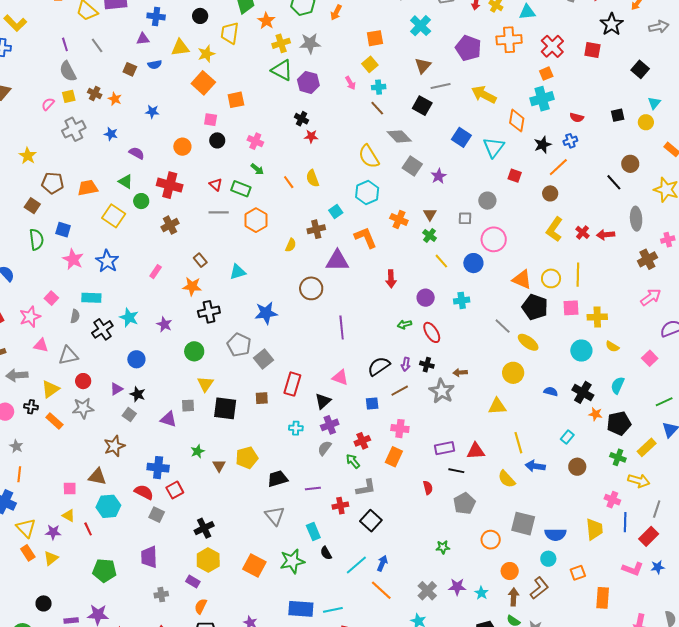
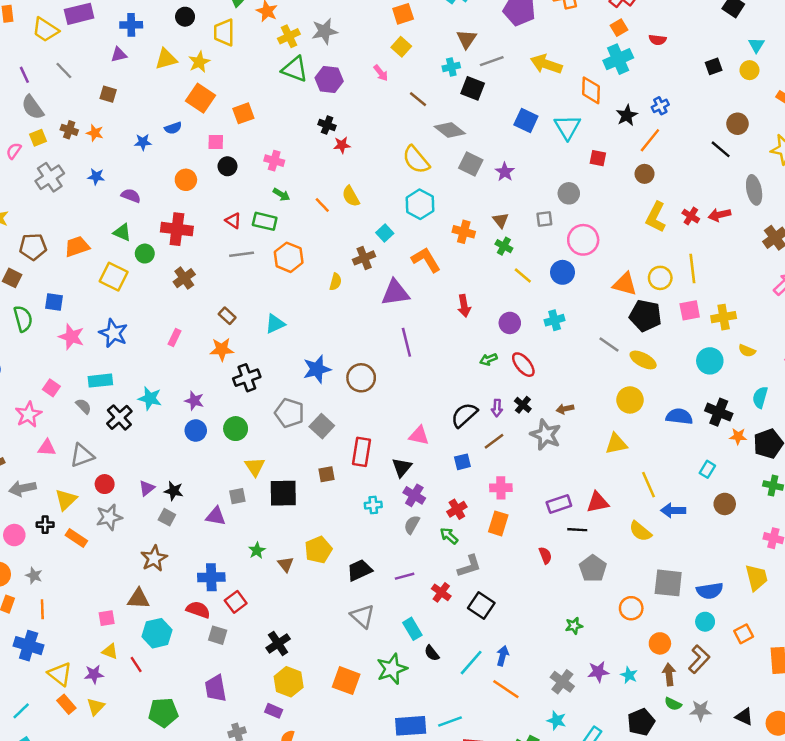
blue semicircle: (155, 65) -> (173, 128), moved
cyan cross: (379, 87) -> (451, 67), moved
red semicircle: (577, 118) -> (658, 40), moved
brown circle: (311, 288) -> (361, 378), moved
gray semicircle: (75, 316) -> (83, 406), turned -48
purple line: (342, 327) -> (406, 342), moved
blue circle: (136, 359) -> (196, 431), moved
black cross: (427, 365) -> (523, 405), turned 32
blue semicircle: (551, 392) -> (679, 416), size x1.5
purple cross: (330, 425) -> (414, 495), turned -30
red cross: (340, 506) -> (441, 592), turned -35

